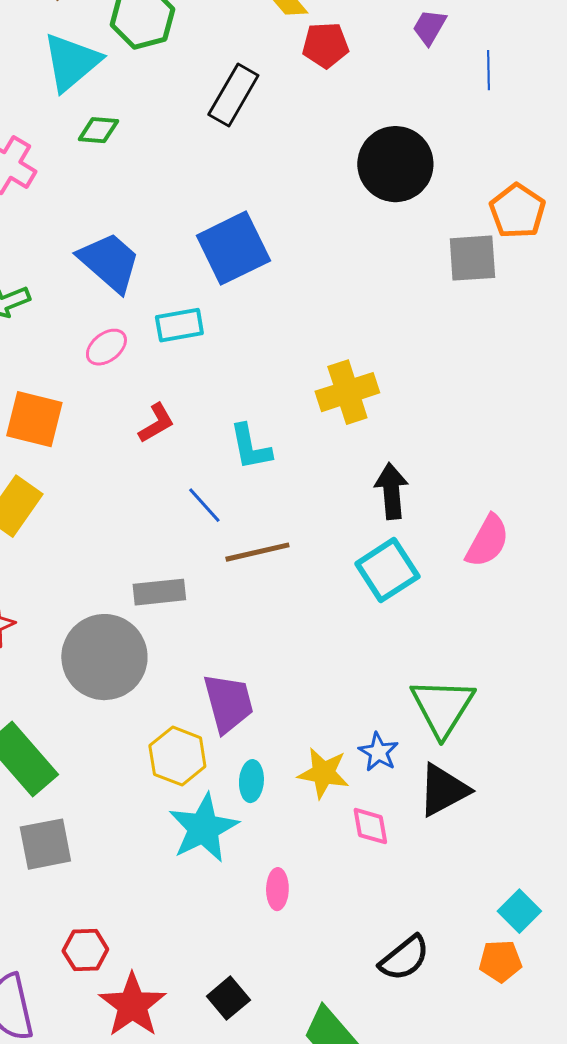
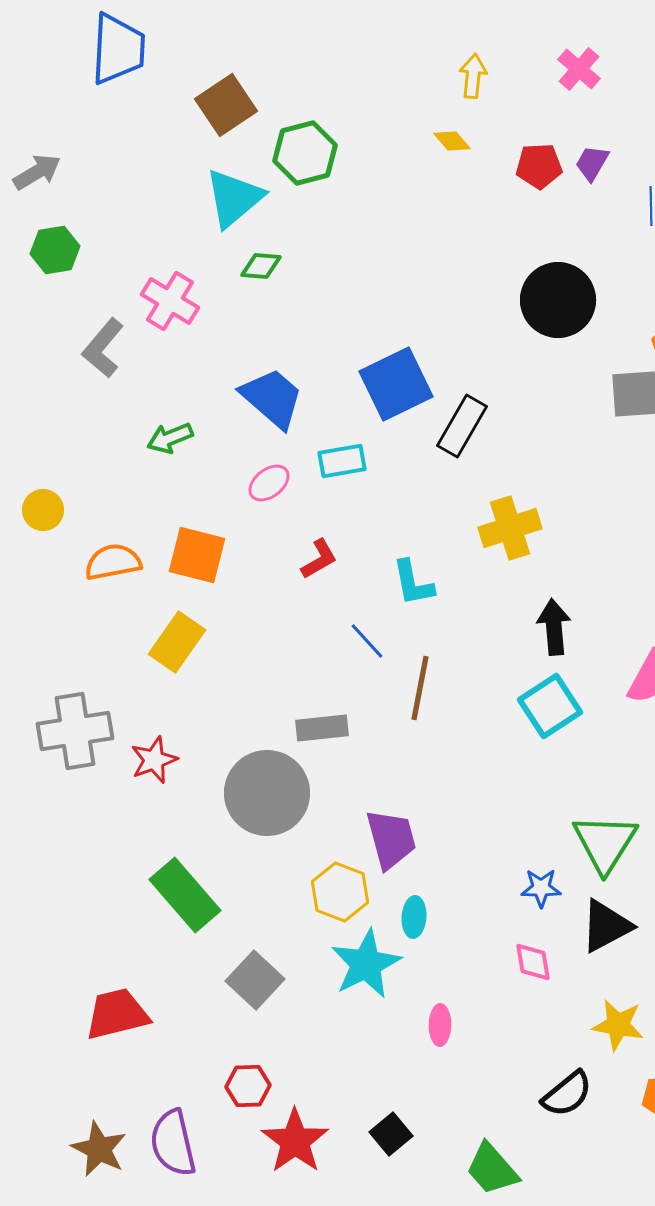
red pentagon: (325, 45) -> (539, 166), moved
black rectangle: (233, 95) -> (462, 426), moved
brown line: (257, 552) -> (420, 688), turned -66
blue star: (378, 752) -> (541, 888), turned -30
yellow star: (323, 773) -> (618, 1025), moved
gray square: (45, 844) -> (255, 980), moved, turned -36

